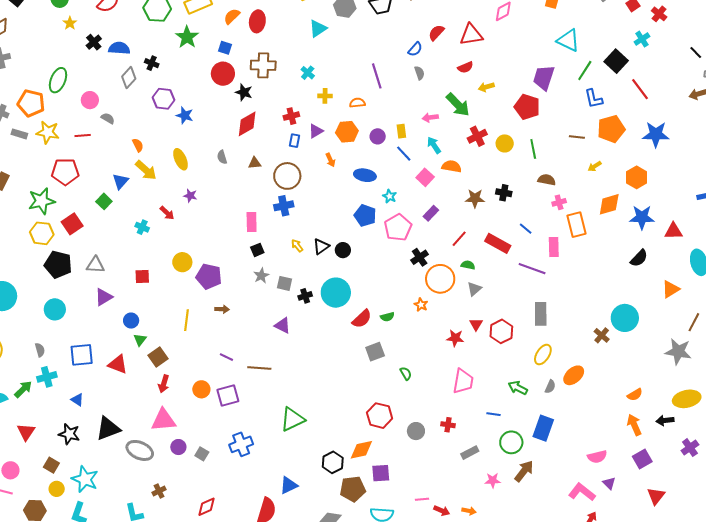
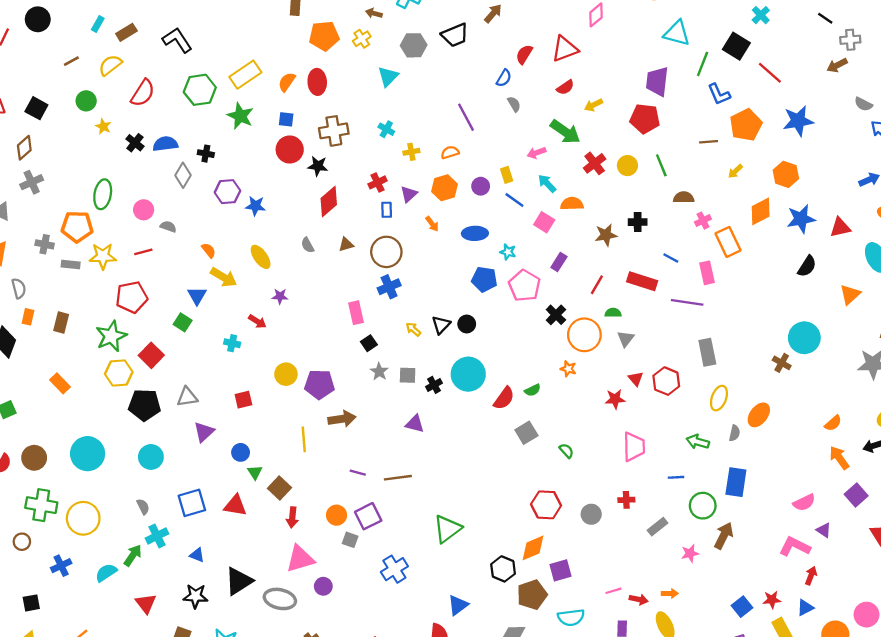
brown arrow: (222, 309) -> (342, 419), size x1.6
gray square: (202, 454) -> (350, 540), moved

